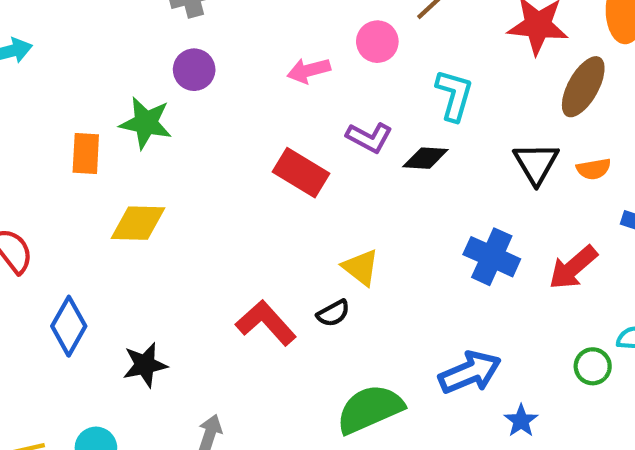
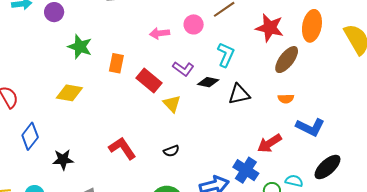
purple circle: (194, 70) -> (54, 12), moved
orange rectangle: (86, 153) -> (116, 63), moved
black triangle: (536, 163) -> (239, 94), moved, turned 40
blue cross: (492, 257) -> (246, 170), moved
yellow triangle: (361, 267) -> (172, 104), moved
black semicircle: (333, 313) -> (171, 151), moved

